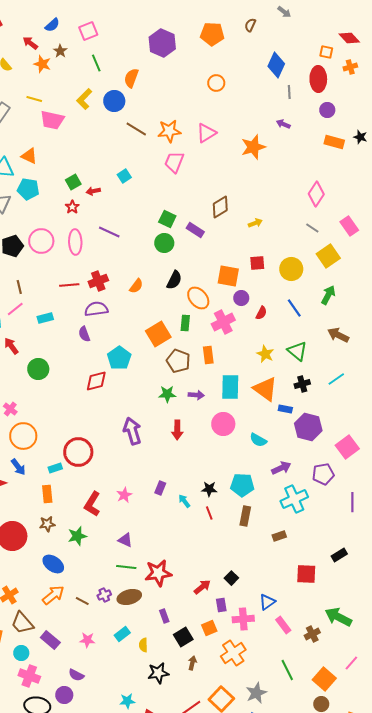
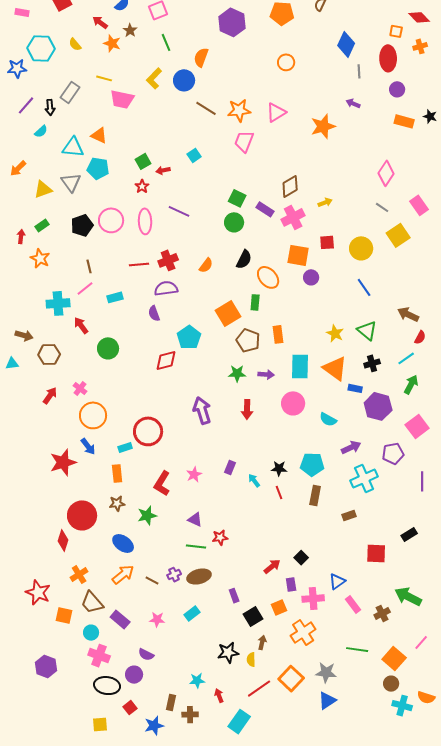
green arrow: (328, 295) -> (411, 384), moved
red semicircle: (261, 313) -> (420, 337), moved
pink cross: (223, 322) -> (293, 217), moved
red star: (158, 573) -> (220, 538), moved, size x0.6
yellow semicircle: (143, 645) -> (251, 660), moved
green line: (287, 670) -> (357, 650), turned -55
gray star: (256, 693) -> (326, 673), turned 30

